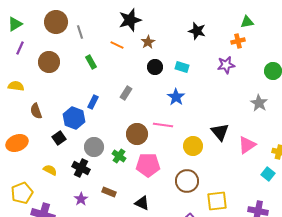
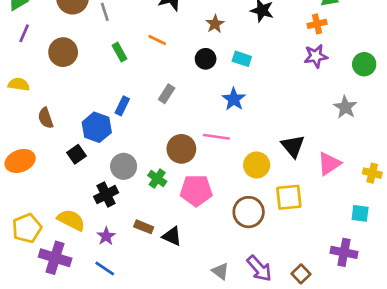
brown star: (148, 42) -> (215, 24), moved
orange line: (117, 45) -> (157, 40), moved
purple star: (226, 65) -> (316, 56), moved
black cross: (81, 168) -> (106, 195), turned 36
yellow semicircle: (50, 170) -> (71, 220), moved, size x1.5
cyan square: (268, 174) -> (360, 213), moved, turned -32
yellow square: (217, 201) -> (289, 197), moved
black triangle: (142, 203) -> (172, 236), moved

